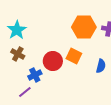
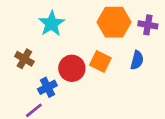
cyan star: (17, 30) -> (52, 24), moved
blue semicircle: (101, 66) -> (137, 60), moved

